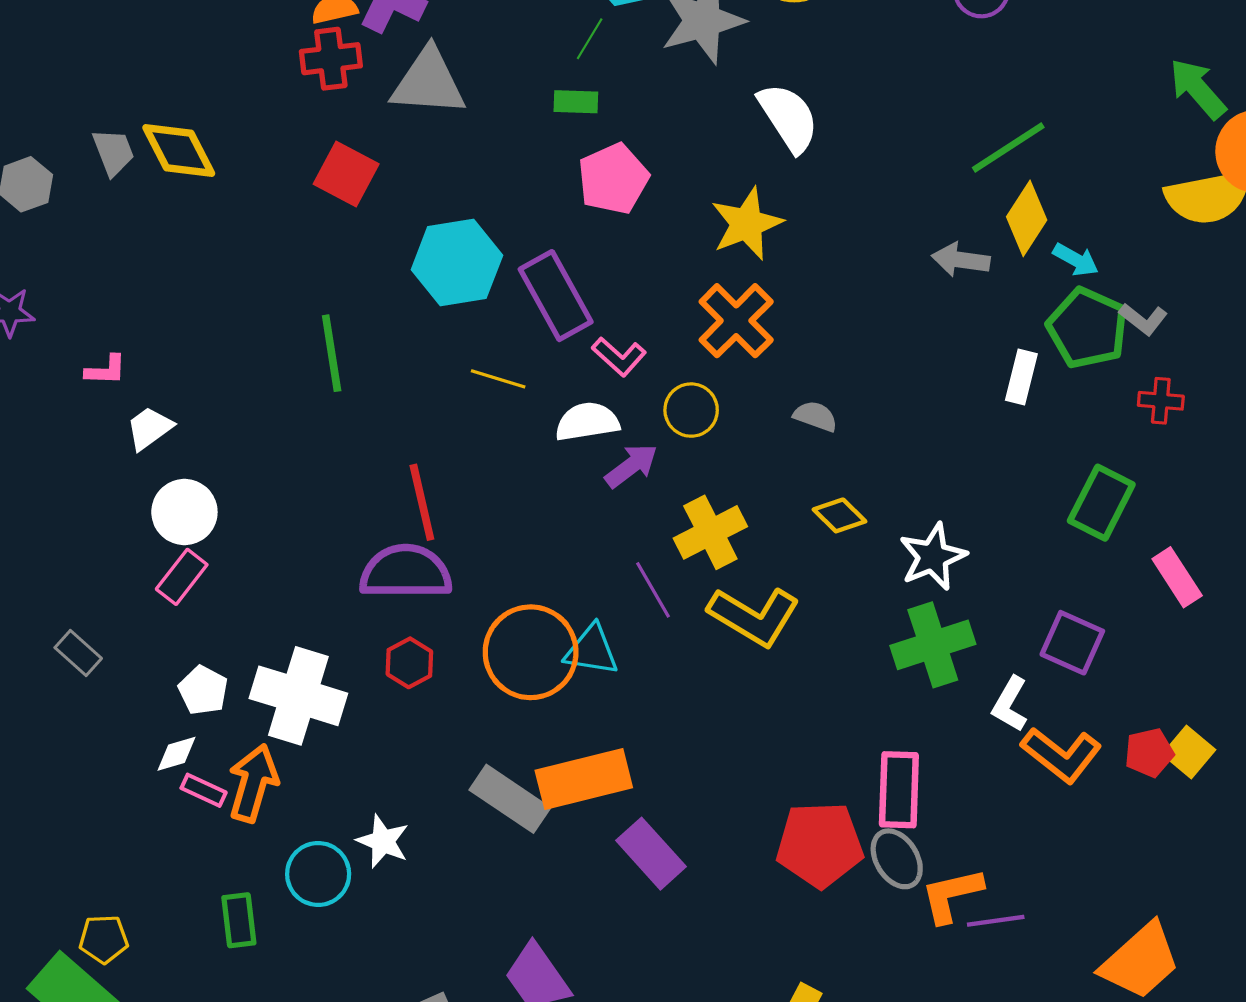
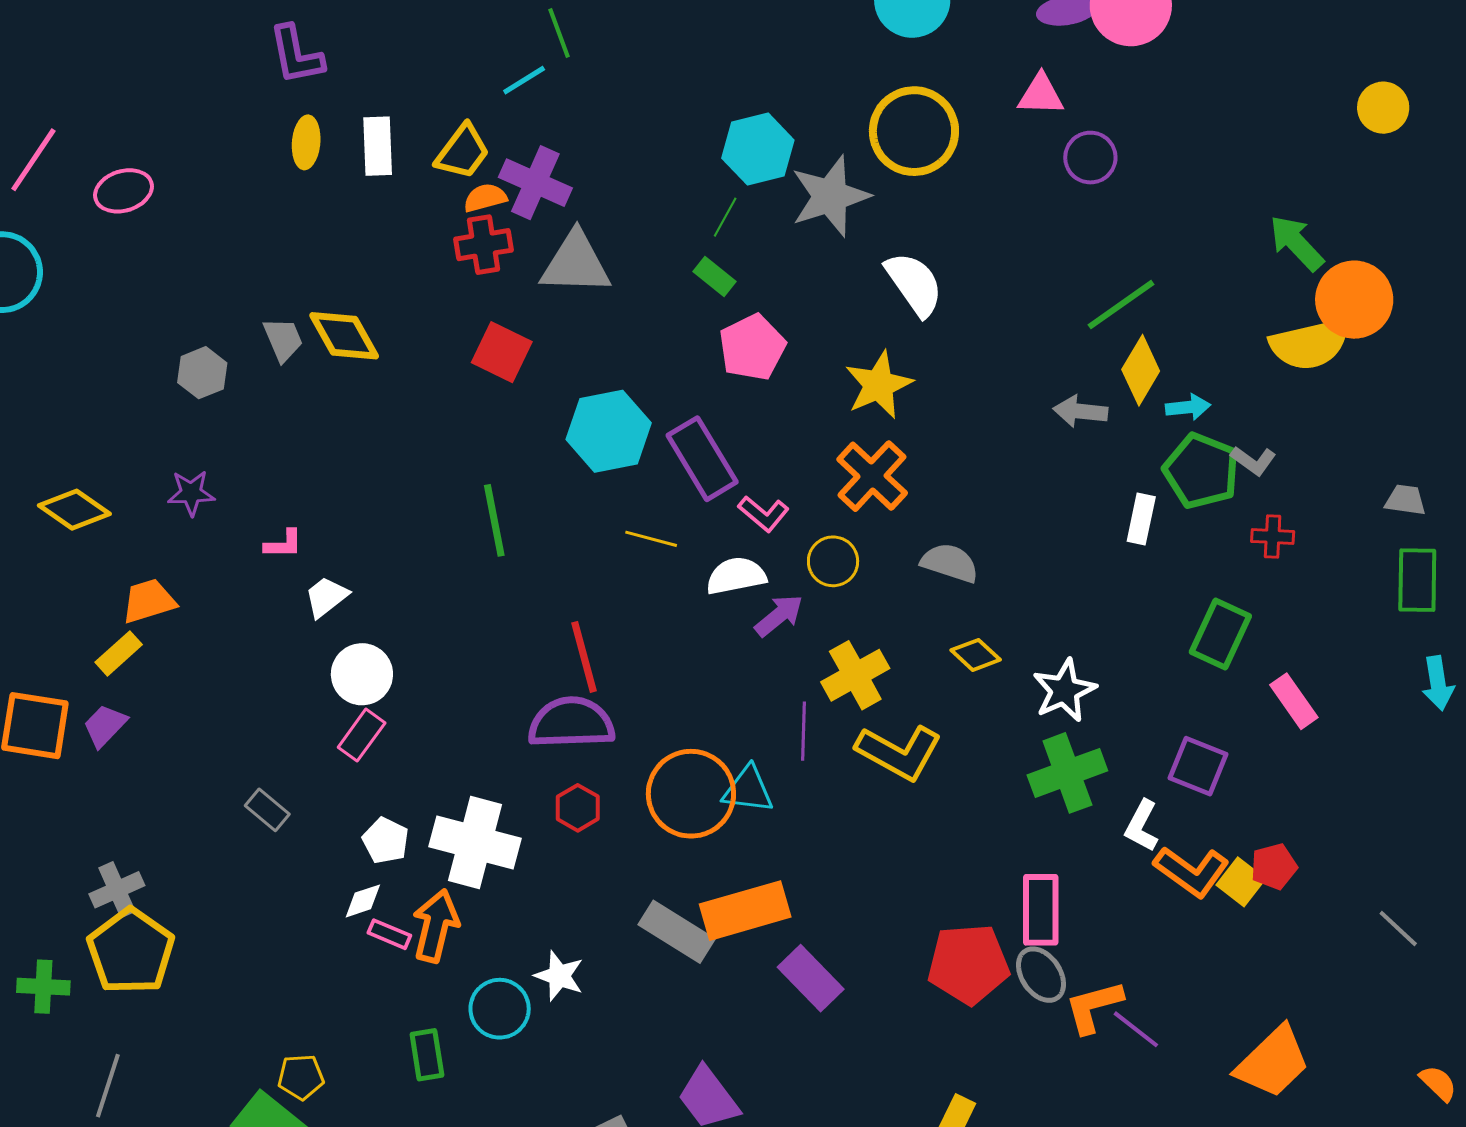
green rectangle: (576, 102) -> (714, 276), turned 39
cyan arrow: (1076, 260) -> (1188, 407), turned -33
gray semicircle: (815, 416) -> (950, 563), size x1.4
purple line: (653, 590) -> (803, 731), turned 34
yellow square: (1189, 752) -> (1241, 882), moved
purple line: (996, 921) -> (1136, 1029), turned 48

